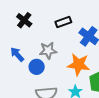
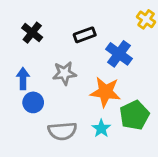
blue arrow: (17, 54) -> (23, 79), turned 42
blue circle: (37, 67) -> (33, 102), moved

